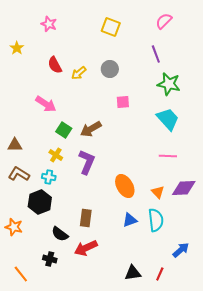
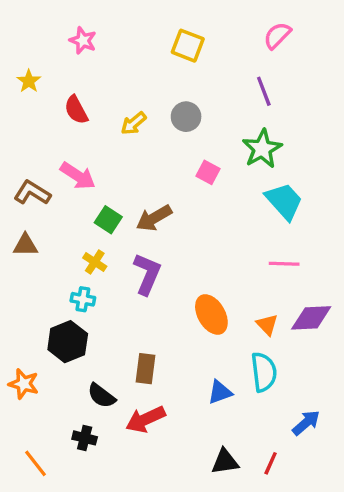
red semicircle: (55, 65) -> (76, 110), moved
green star: (169, 84) -> (262, 149), moved, turned 30
pink square: (123, 102) -> (208, 172), turned 32
brown L-shape: (19, 174) -> (32, 193), moved
blue triangle: (130, 220) -> (220, 392), moved

